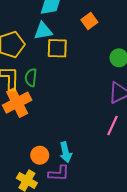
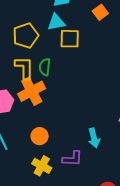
cyan arrow: (66, 152) -> (94, 138), moved
orange circle: (40, 155) -> (40, 136), moved

